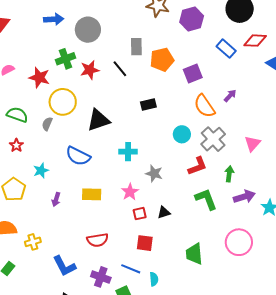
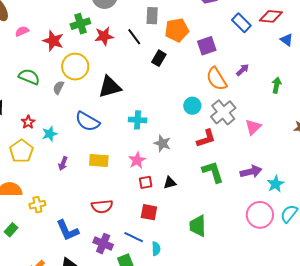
black rectangle: (148, 104) -> (159, 58), moved, turned -49
pink triangle: (252, 144) -> (253, 127), moved
red star: (16, 145) -> (28, 122), moved
green arrow: (229, 174) -> (277, 85), moved
pink circle: (239, 242) -> (260, 215), moved

